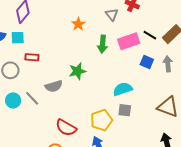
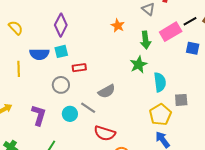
black line: (150, 35) -> (190, 21), turned -48
green star: (77, 71) -> (139, 65), moved
cyan semicircle: (123, 89) -> (160, 82), moved, turned 114
red semicircle: (66, 128) -> (105, 133), moved

